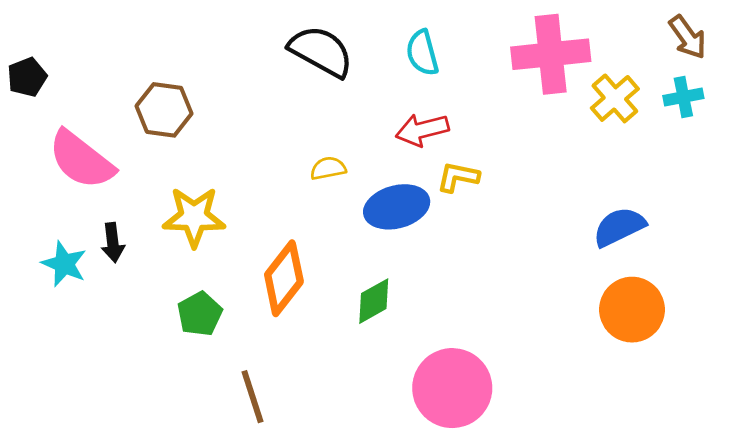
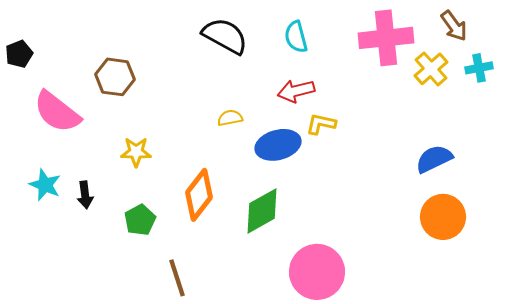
brown arrow: (688, 37) -> (454, 26), moved
yellow star: (194, 217) -> (136, 152), size x0.7
black arrow: (113, 243) -> (85, 195), moved
green diamond: (374, 301) -> (262, 211), size x1.4

